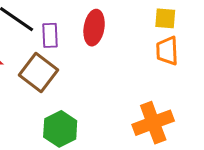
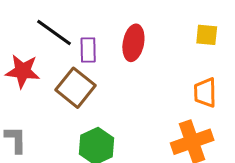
orange trapezoid: (167, 51) -> (205, 93), moved

